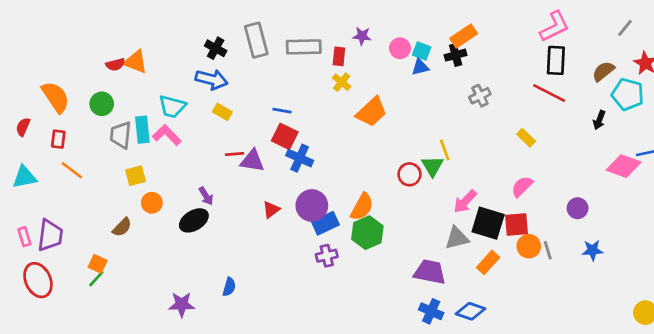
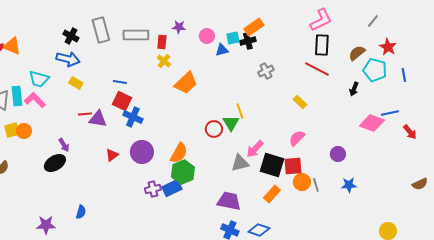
cyan square: (422, 51) -> (233, 38), moved, turned -32
orange circle: (152, 203) -> (24, 131), moved
blue rectangle: (325, 223) -> (172, 188), moved
gray triangle: (457, 238) -> (240, 163), moved

